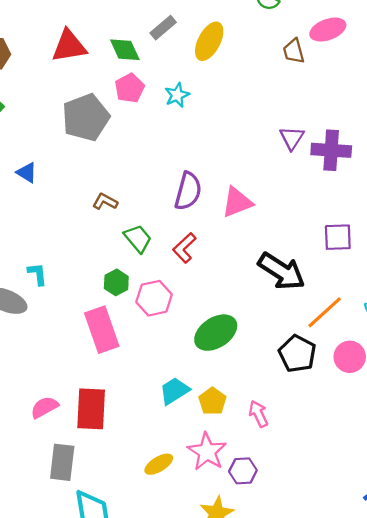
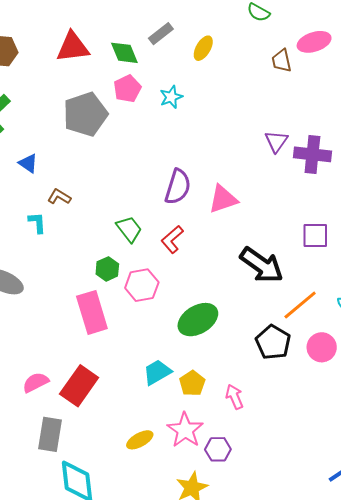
yellow ellipse: (209, 41) -> (203, 48), size x0.7
brown L-shape: (105, 202) -> (59, 197), moved
cyan L-shape: (37, 274) -> (37, 223), moved
red rectangle: (91, 409) -> (79, 386), turned 30

